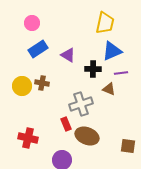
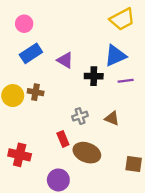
yellow trapezoid: (105, 23) -> (122, 19), moved, turned 50
brown triangle: (109, 89) -> (112, 118), moved
gray cross: (81, 104) -> (80, 116), size x0.6

